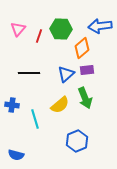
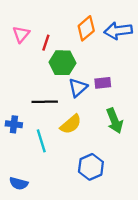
green hexagon: (61, 29) -> (62, 63), moved
orange diamond: (82, 48) -> (86, 28), moved
black line: (29, 73) -> (45, 102), moved
green arrow: (85, 98) -> (115, 121), moved

